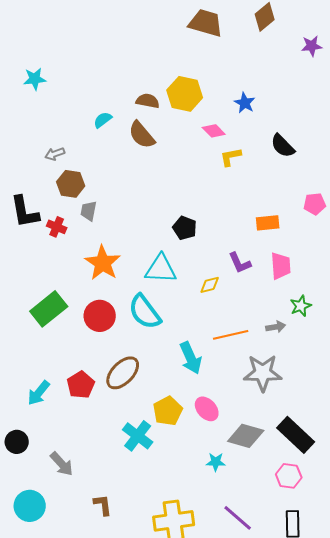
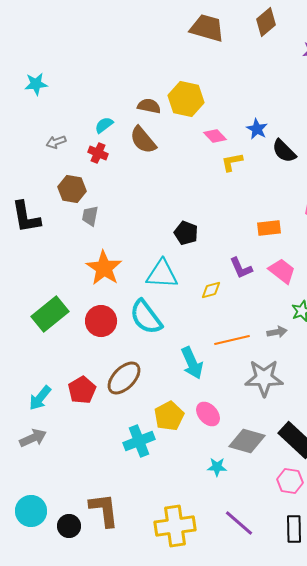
blue star: (245, 103) -> (257, 129), moved
gray arrow: (55, 154) -> (56, 142), moved
red cross: (57, 227) -> (98, 153), moved
pink trapezoid: (281, 266) -> (282, 271), turned -48
cyan cross: (138, 436) -> (139, 441), turned 32
black circle: (17, 442) -> (69, 526), moved
gray arrow: (62, 464) -> (33, 438), moved, turned -72
brown L-shape: (103, 505) -> (104, 510), size x1.6

